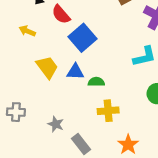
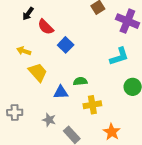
yellow arrow: (27, 31) -> (24, 51), moved
blue square: (82, 38) -> (66, 45), size x0.7
blue triangle: (75, 72) -> (61, 92), moved

